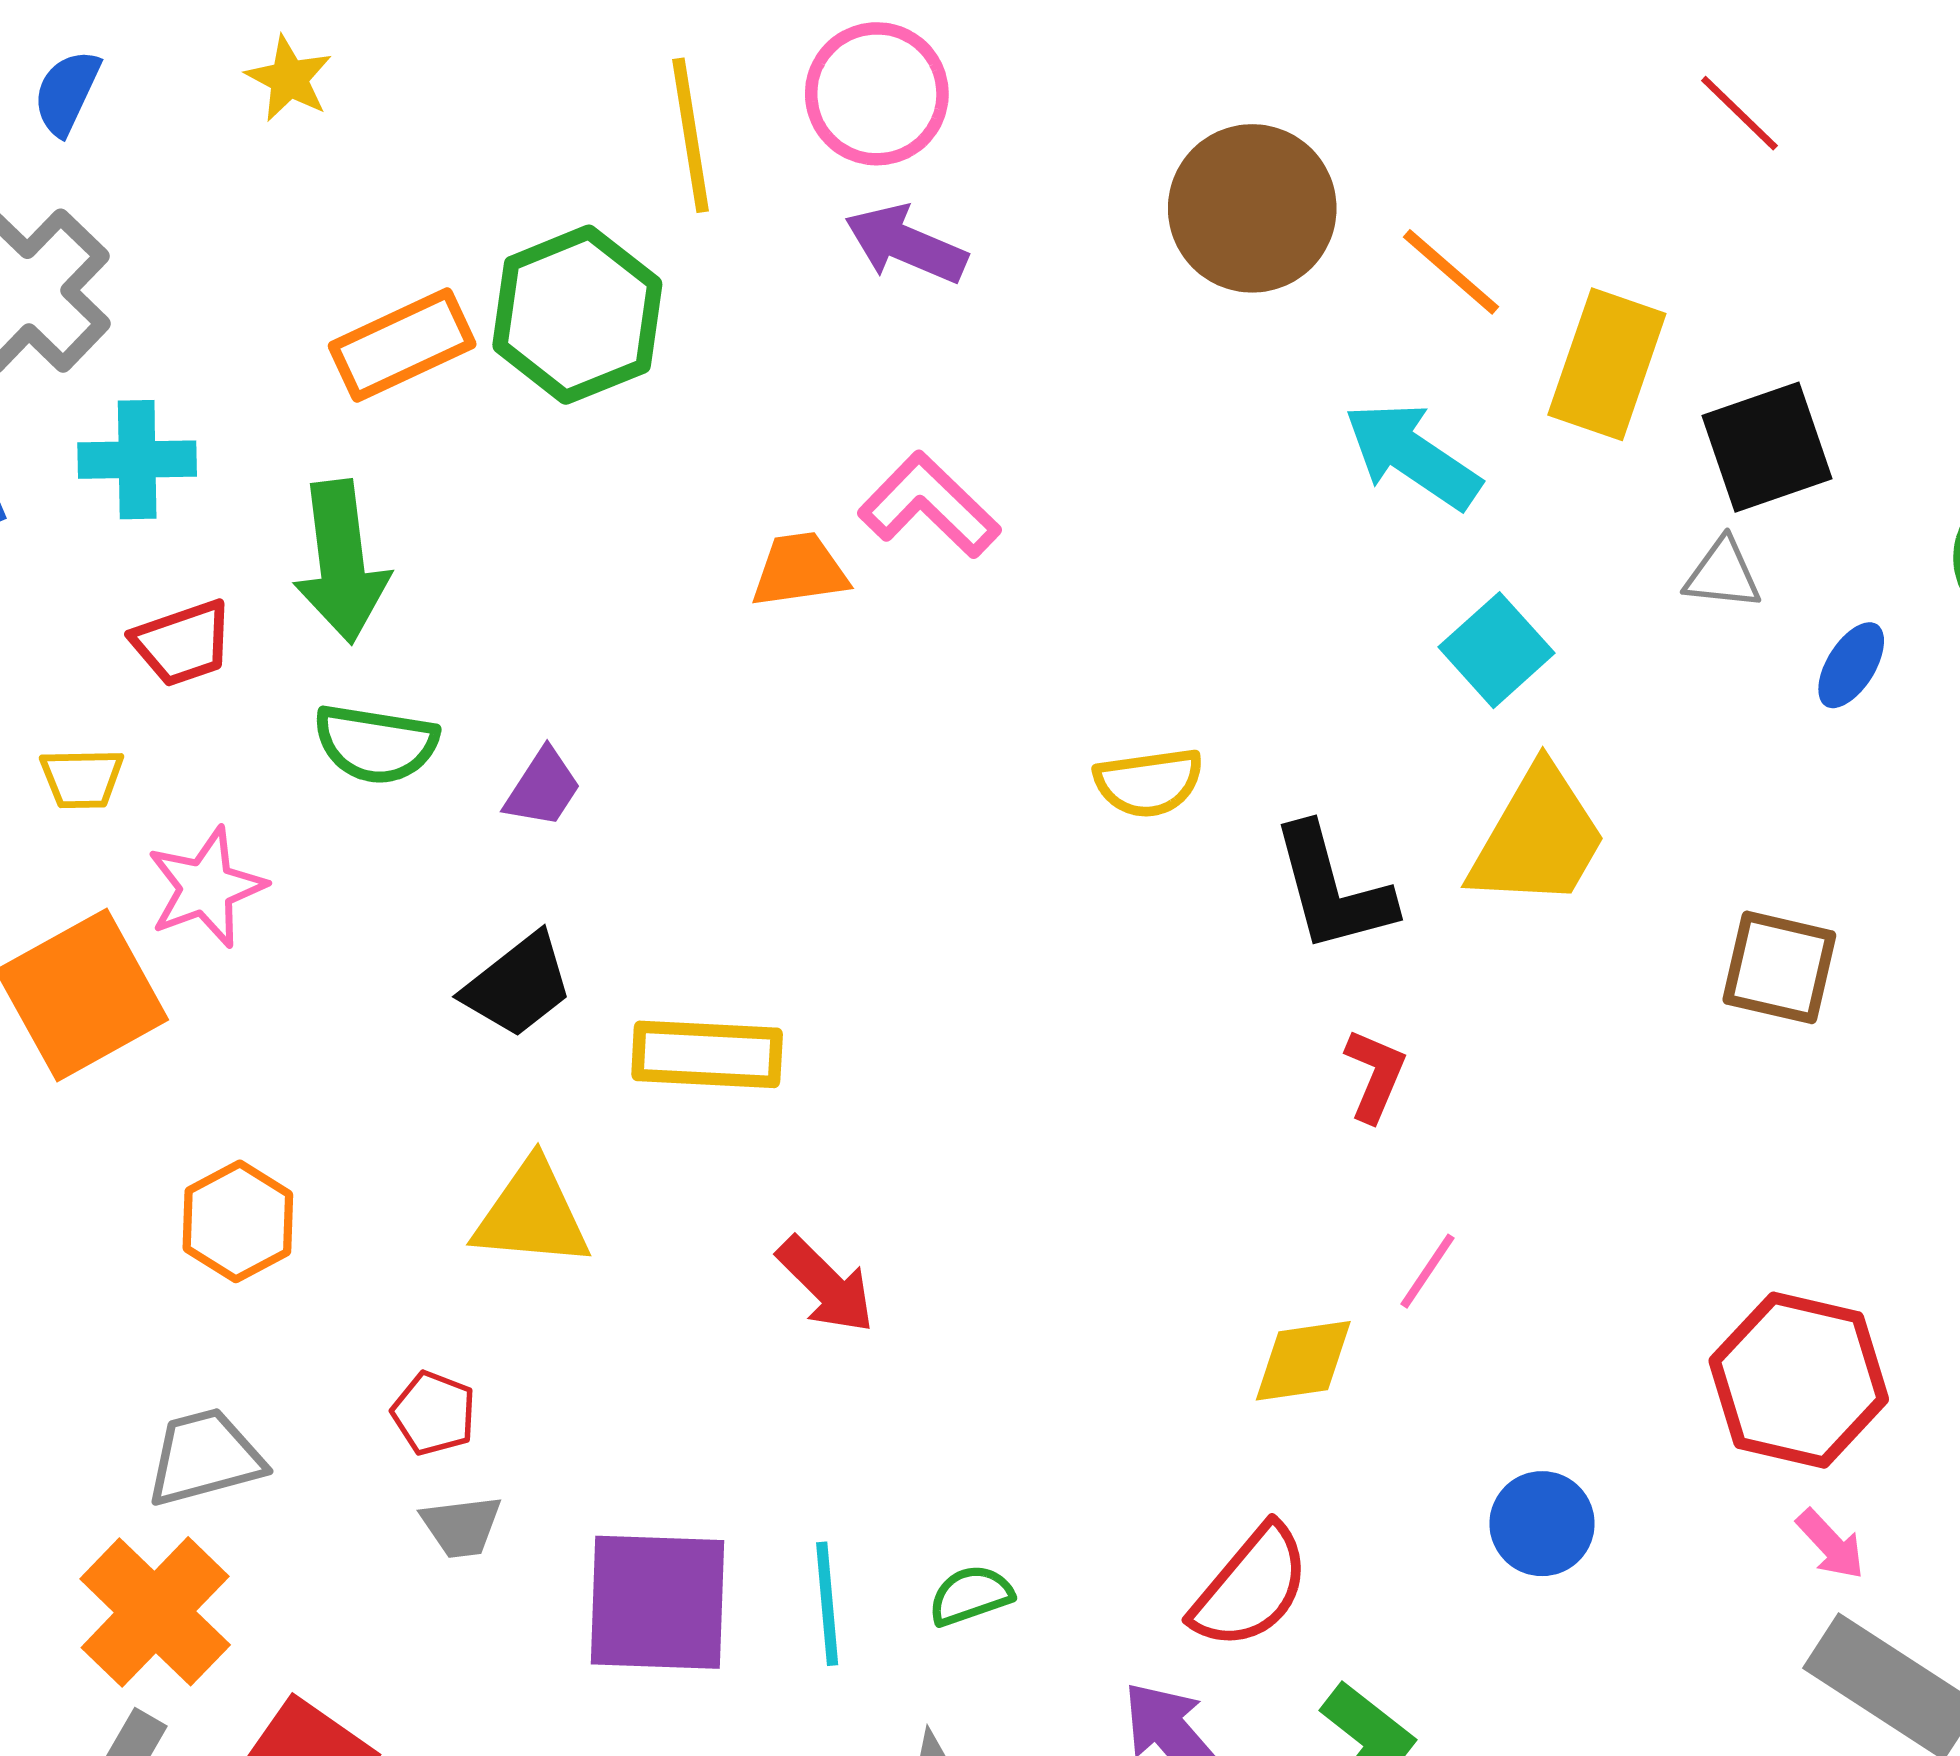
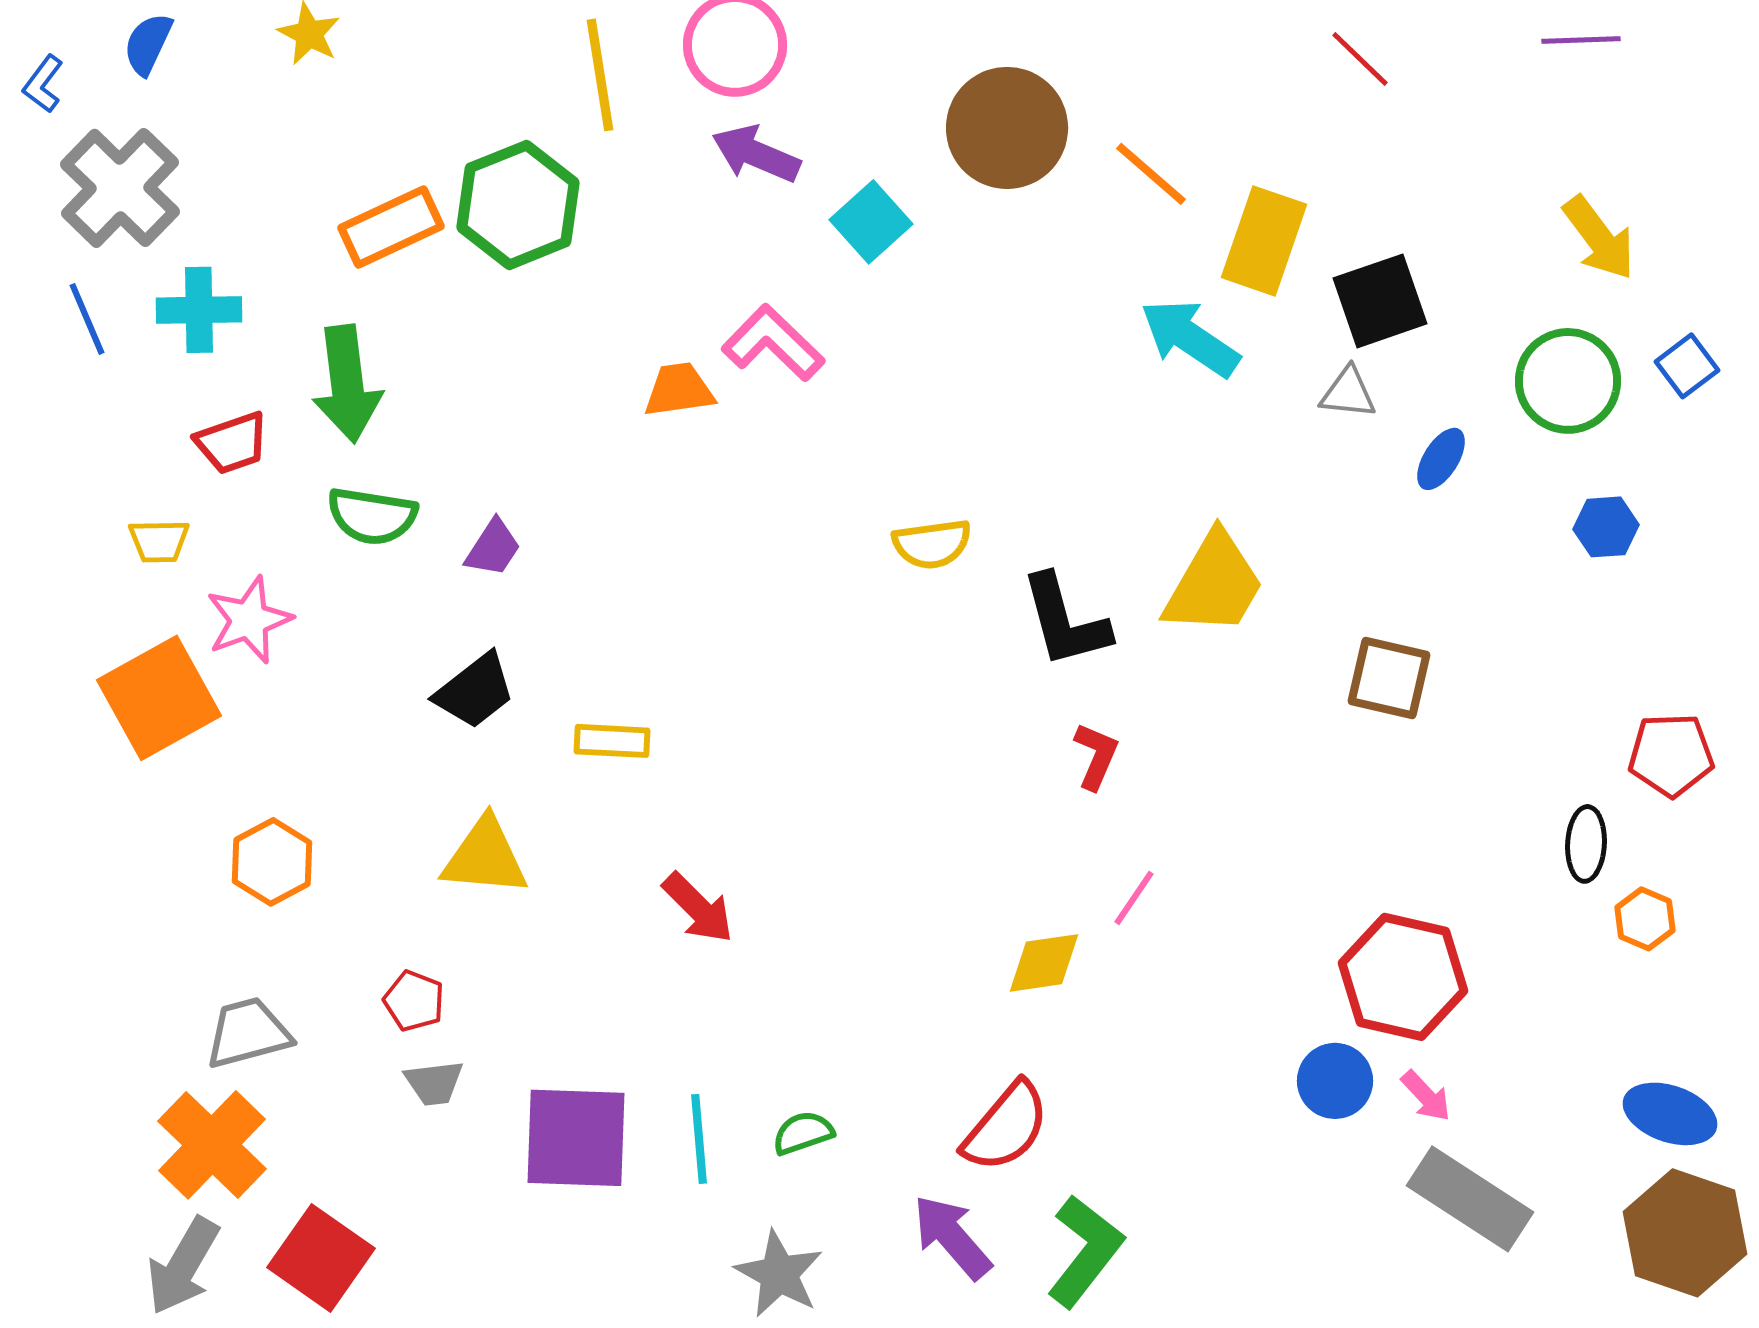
cyan arrow: (1412, 455) -> (1190, 338), moved
cyan square: (1497, 650) -> (871, 222), moved
yellow rectangle: (707, 1054) -> (612, 741), size x0.7
blue circle: (1542, 1524) -> (1335, 1081), moved

